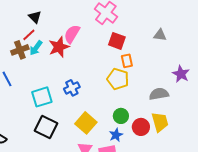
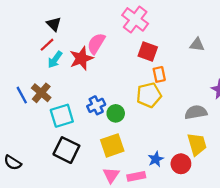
brown cross: (20, 50) -> (41, 93), moved, turned -30
yellow pentagon: (118, 79) -> (149, 95), turned -30
green circle: (121, 116) -> (116, 113), moved
yellow square: (86, 123) -> (112, 145), turned 30
red circle: (141, 127) -> (181, 164), moved
blue star: (116, 135) -> (156, 159), moved

